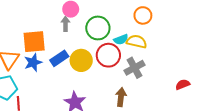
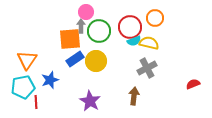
green circle: (98, 28) -> (99, 31), moved
orange square: (34, 42) -> (70, 39), moved
red circle: (108, 55) -> (130, 27), moved
blue star: (33, 63) -> (50, 80), moved

